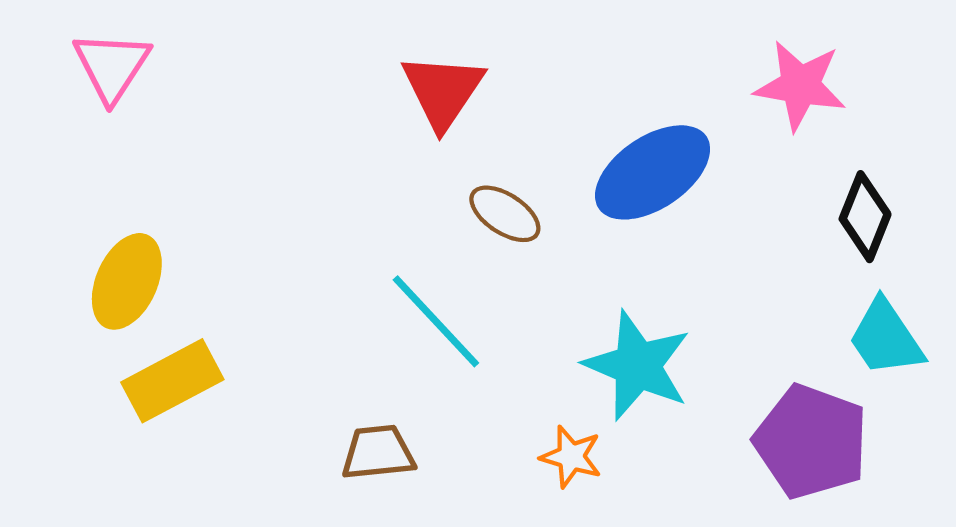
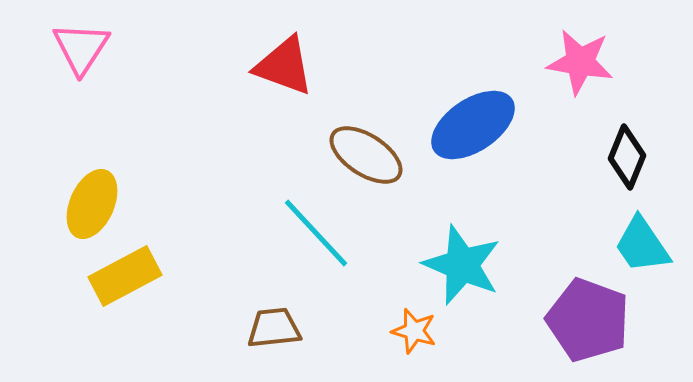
red triangle: (443, 91) -> (284, 66), moved, turned -44
brown ellipse: (505, 214) -> (366, 155), size x1.4

